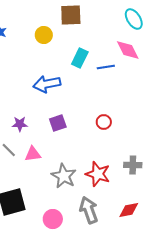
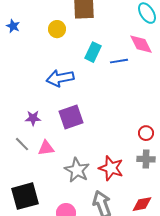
red circle: (104, 122) -> (146, 133), moved
purple square: (58, 123) -> (71, 117), size x1.4

